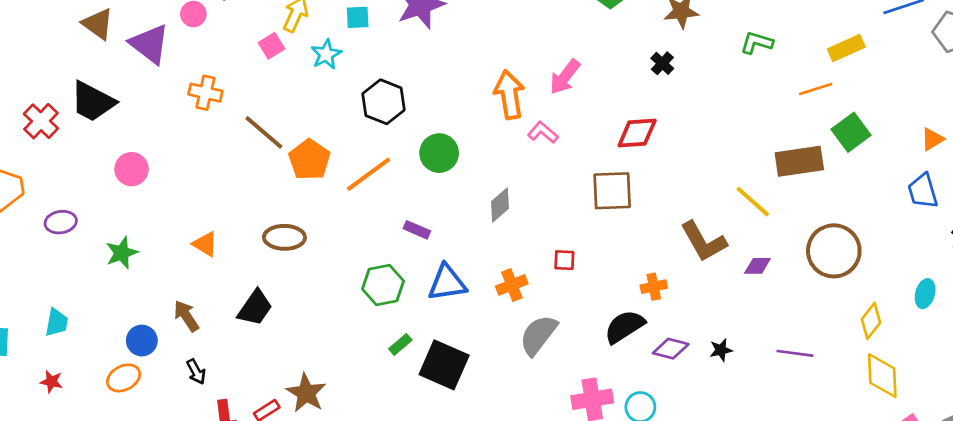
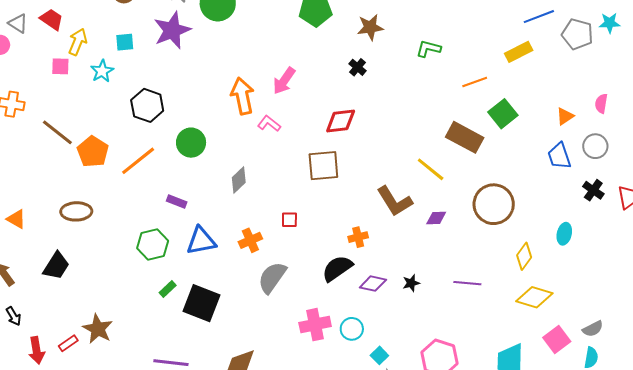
pink square: (271, 46) -> (60, 66), turned 36
yellow rectangle: (846, 48) -> (519, 52), moved
brown rectangle: (799, 161) -> (465, 137), turned 39
yellow diamond: (882, 376) -> (534, 297), turned -69

